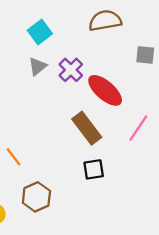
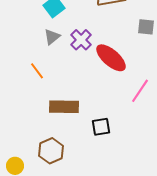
brown rectangle: (87, 128) -> (64, 107), moved, turned -52
orange line: (14, 157) -> (37, 71), moved

